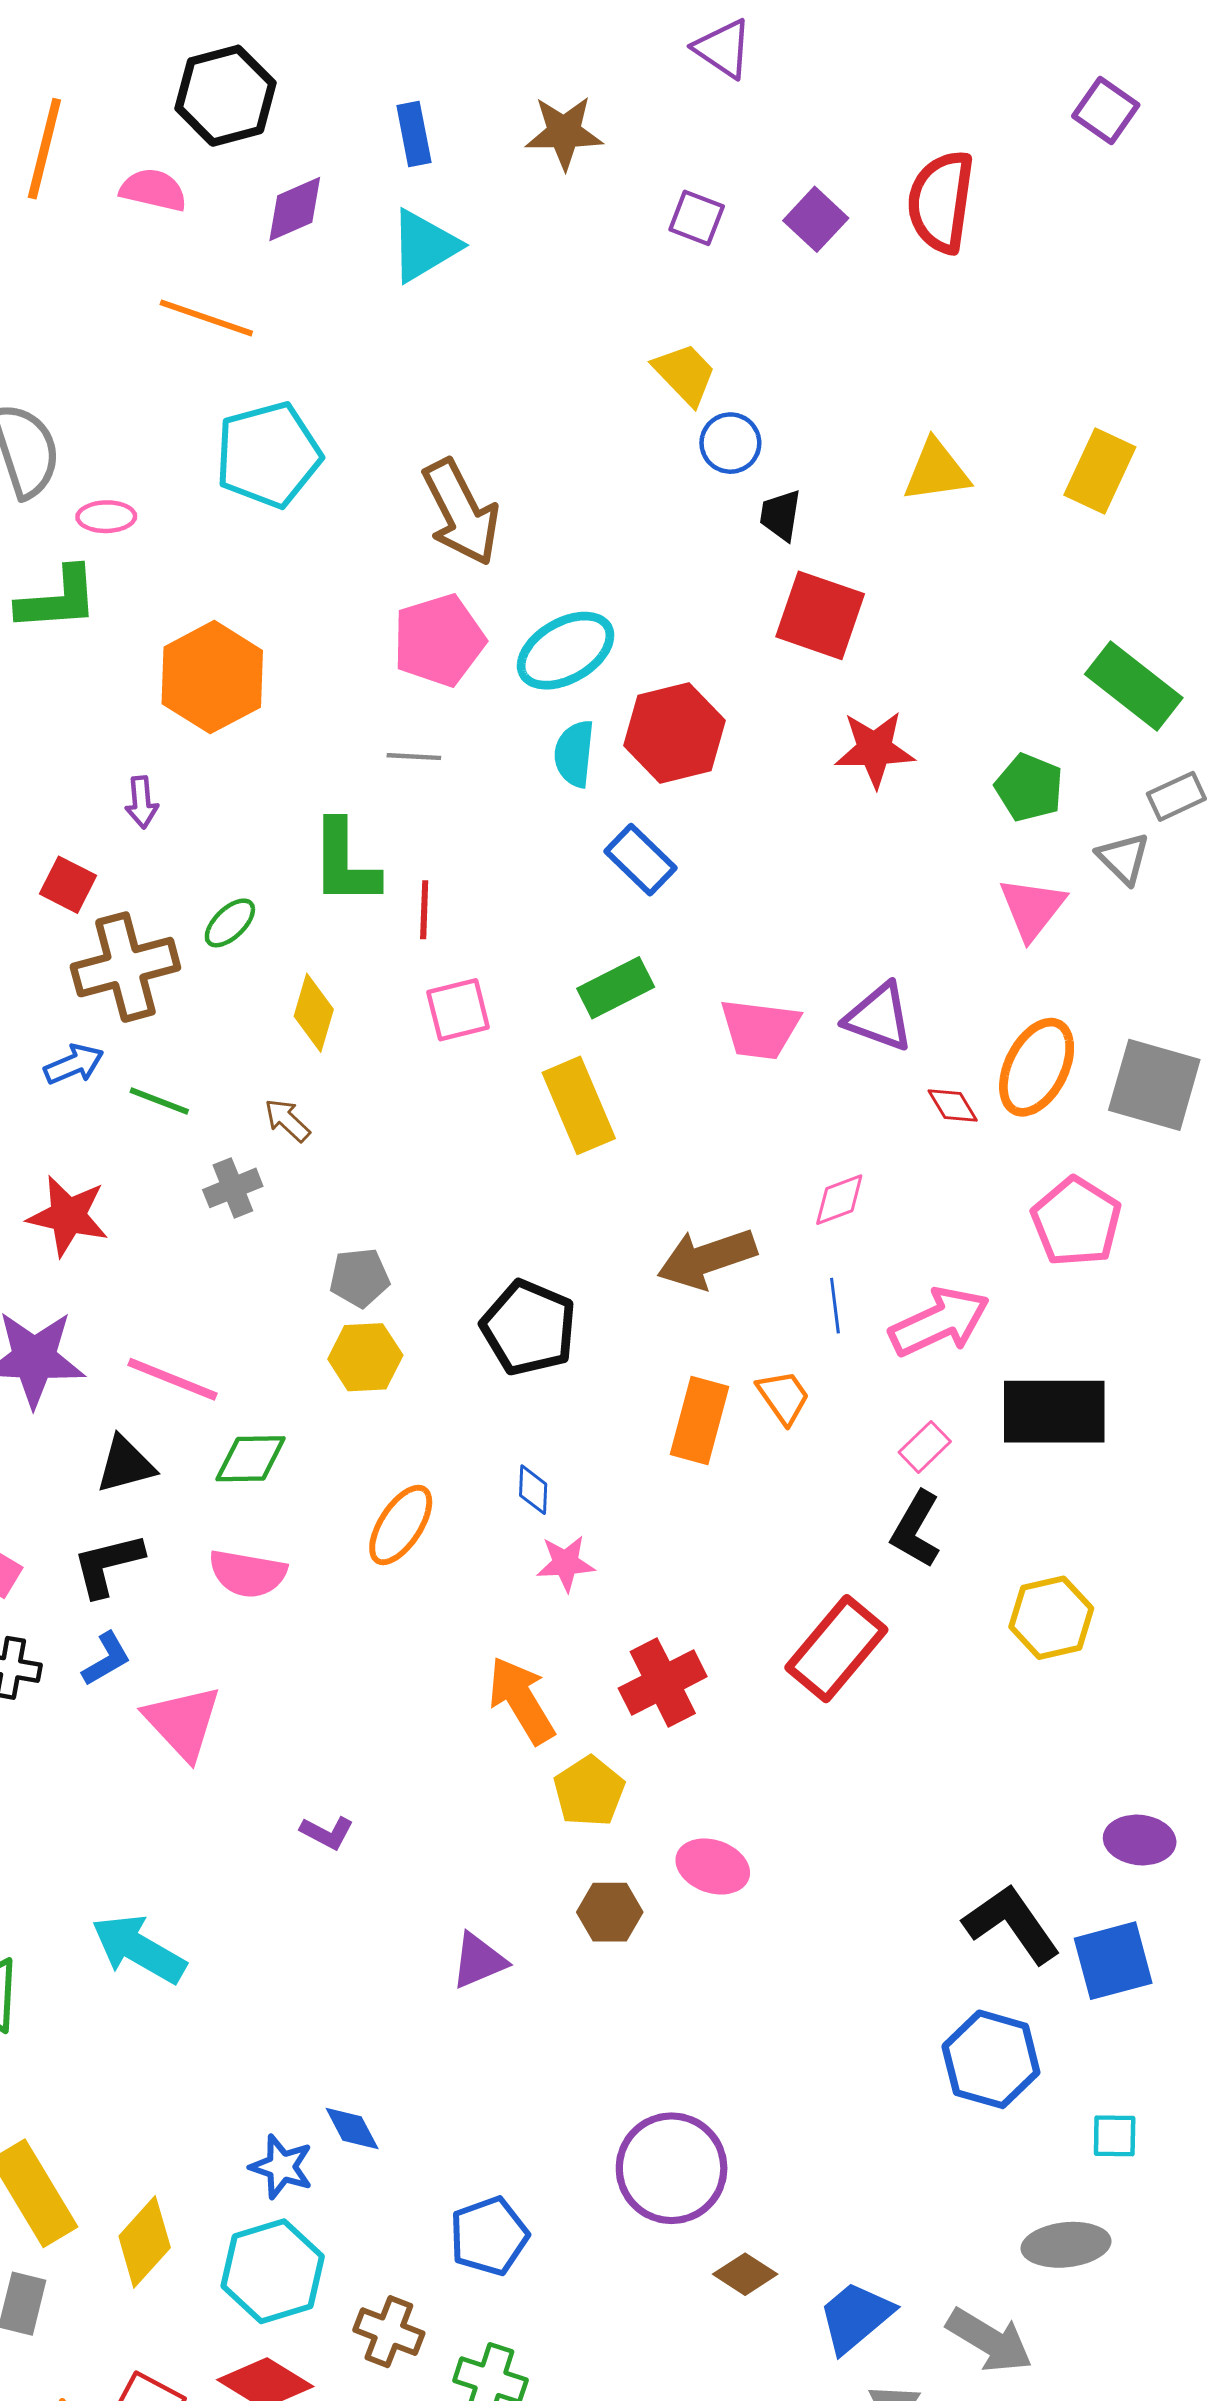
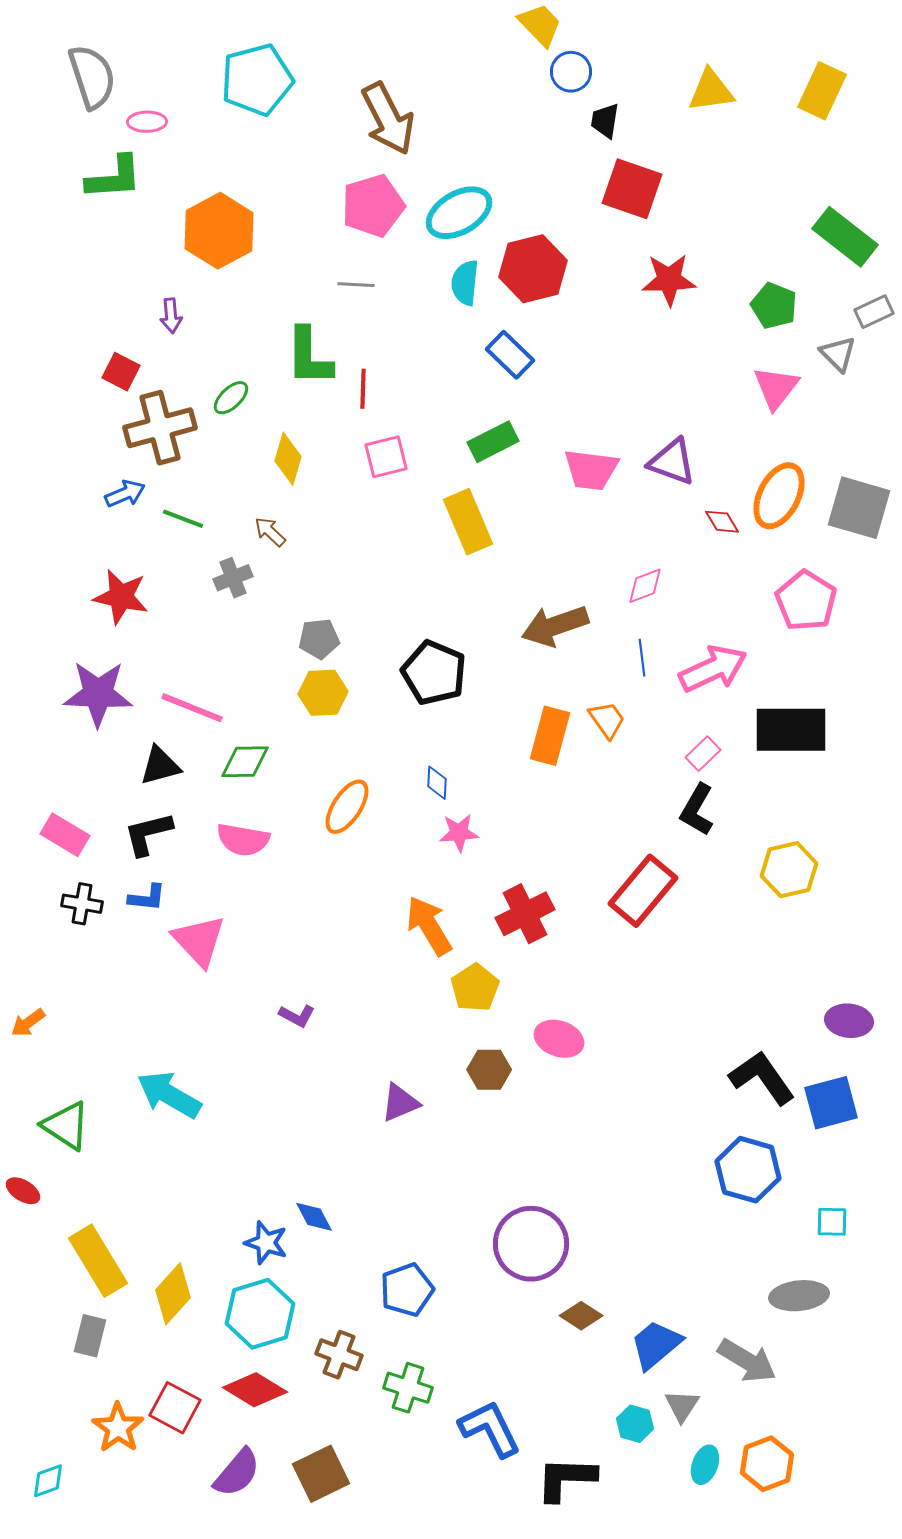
blue L-shape: (106, 1659) -> (147, 898), turned 36

